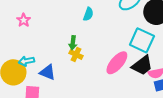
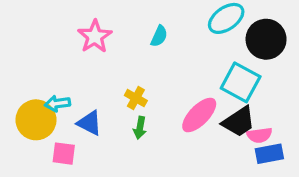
pink star: (24, 20) -> (95, 36), moved, size x1.5
green arrow: (73, 43) -> (140, 128), moved

